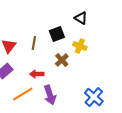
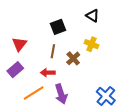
black square: (57, 34) -> (58, 27), moved
brown line: (34, 43) -> (53, 51), moved

